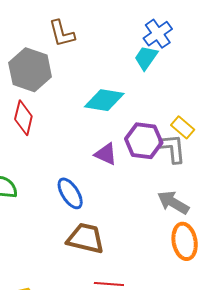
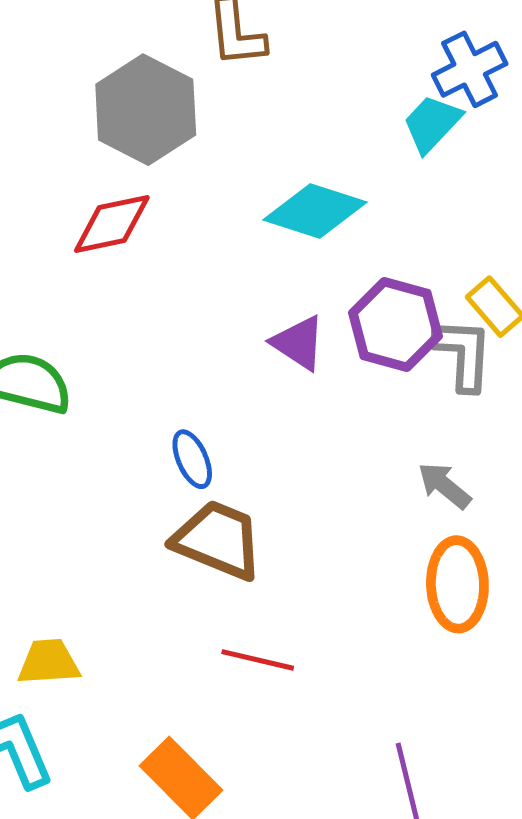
red diamond: (23, 118) -> (112, 224), turned 56
blue ellipse: (70, 193) -> (192, 459), moved, size x0.7
gray arrow: (173, 202) -> (444, 486), size x0.7

